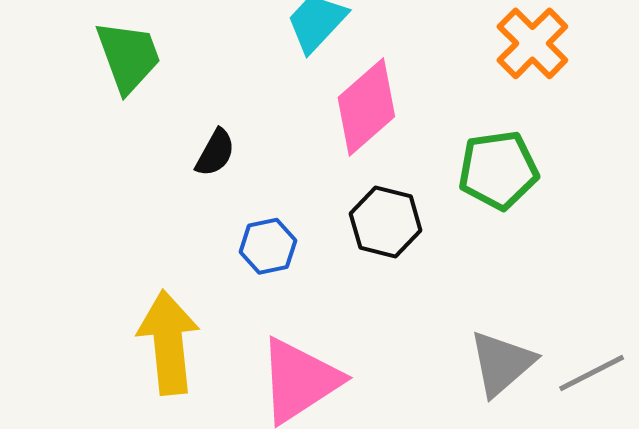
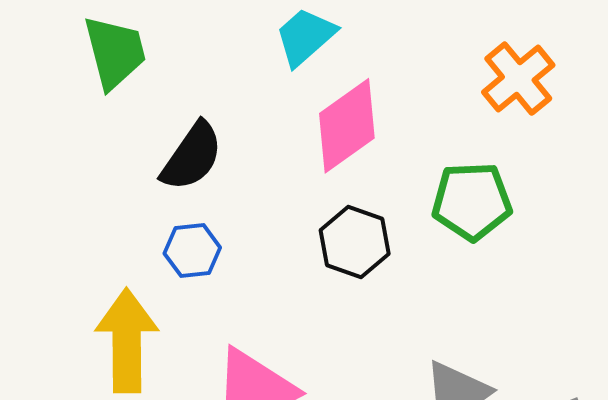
black semicircle: (215, 153) -> (192, 156), size x1.5
blue hexagon: (268, 246) -> (192, 250), moved

